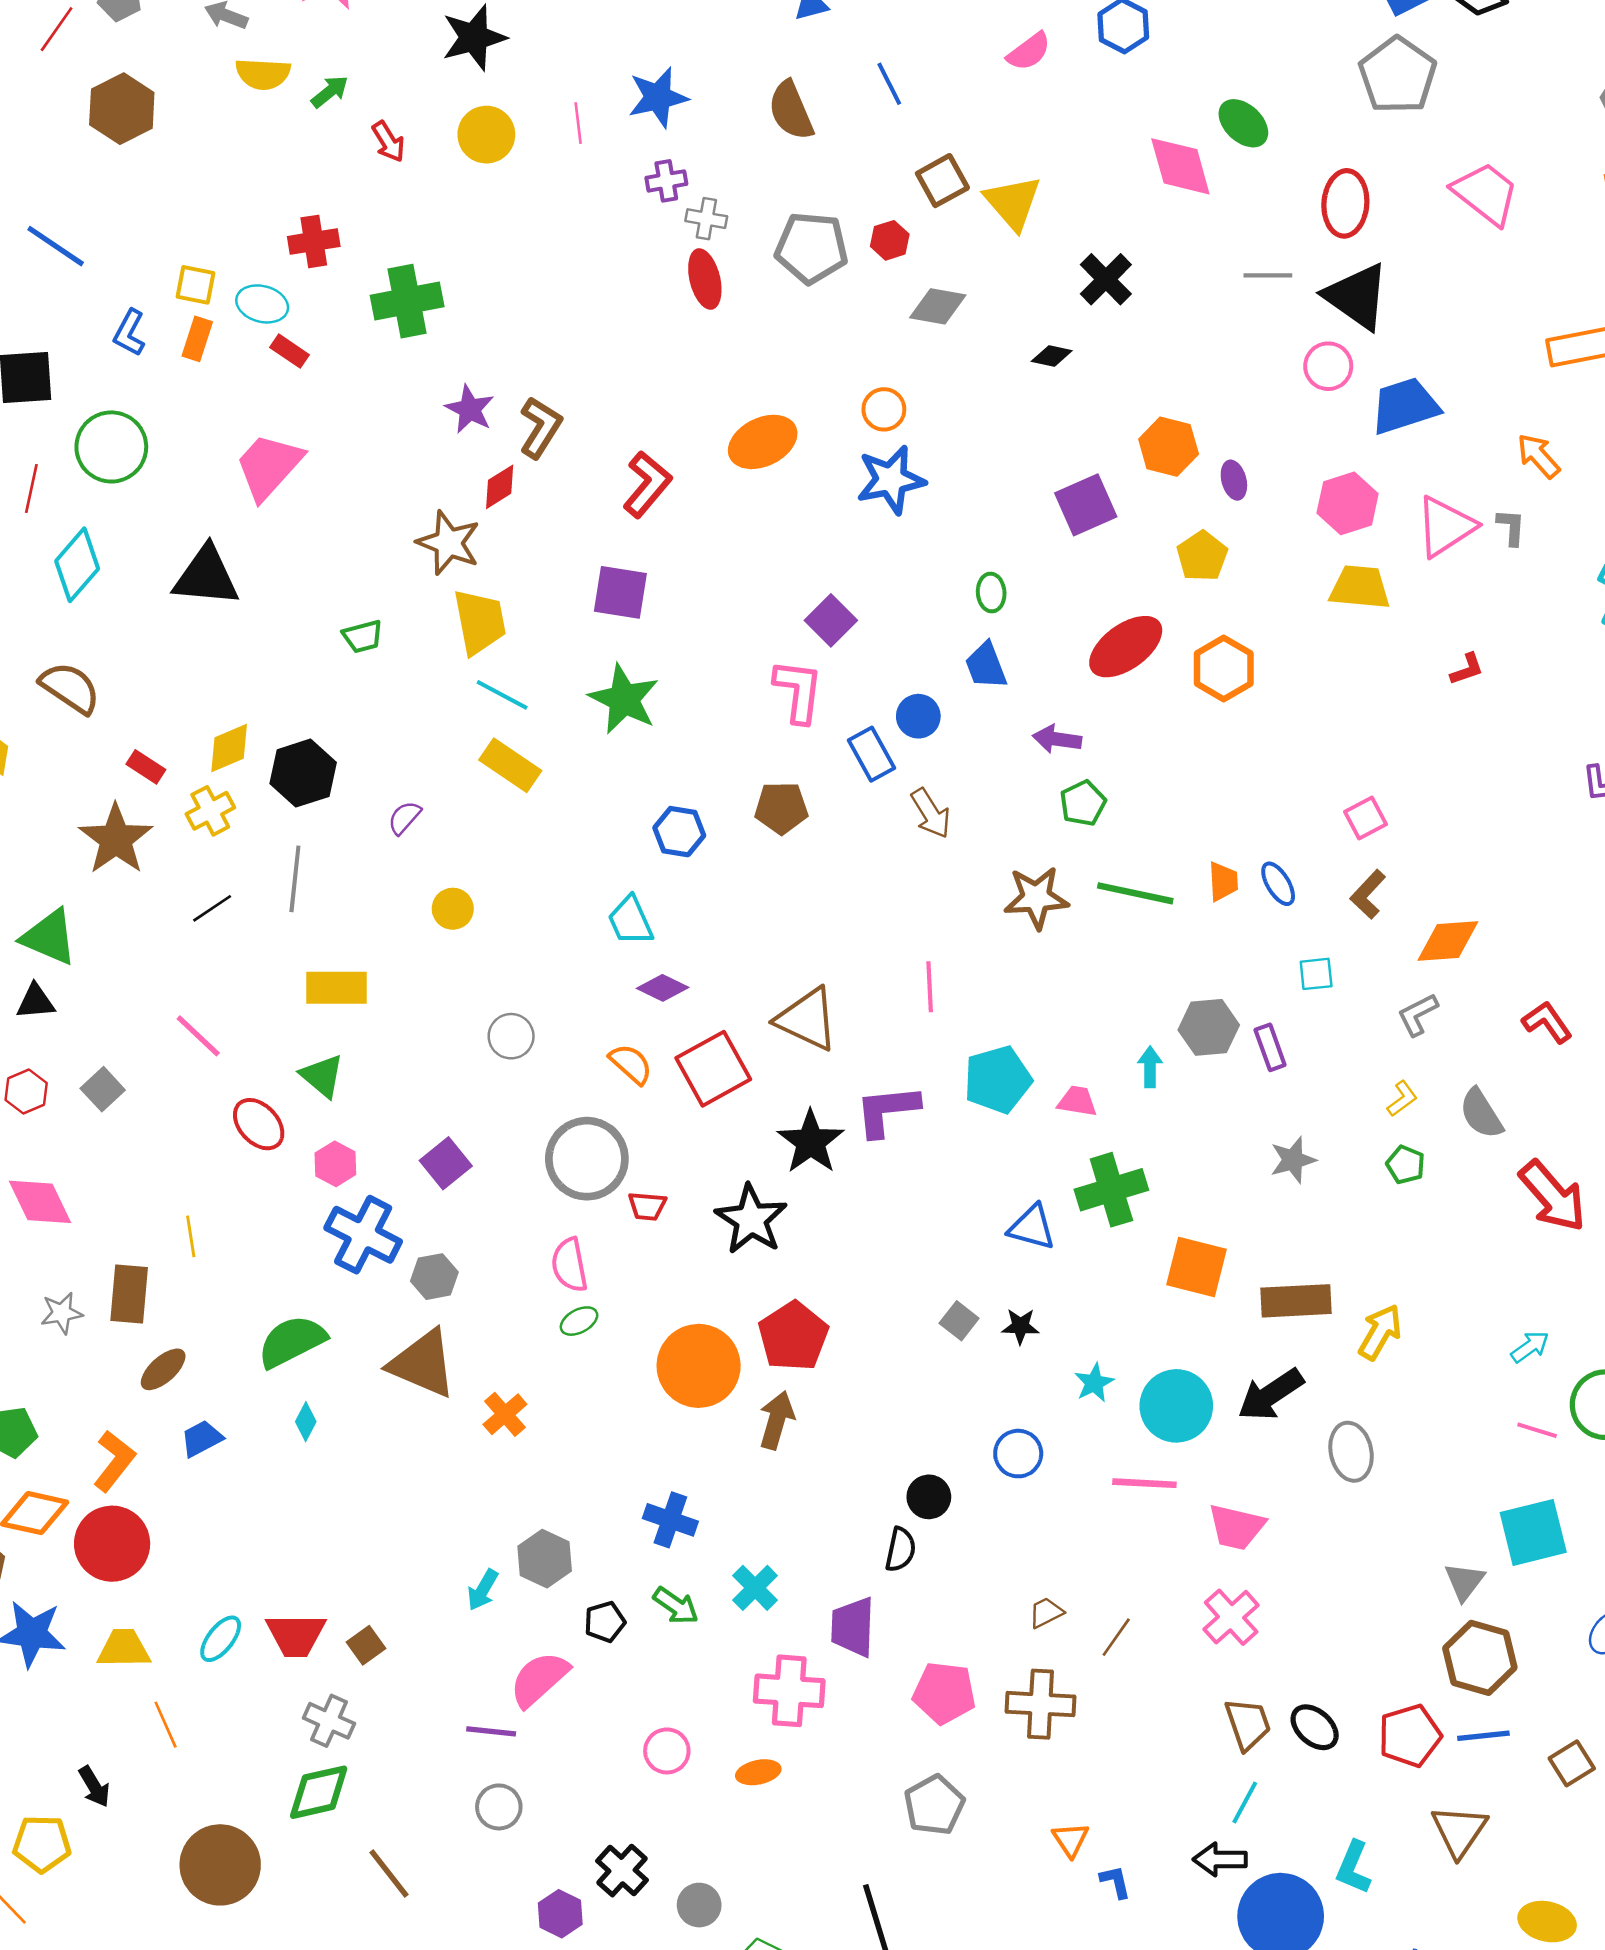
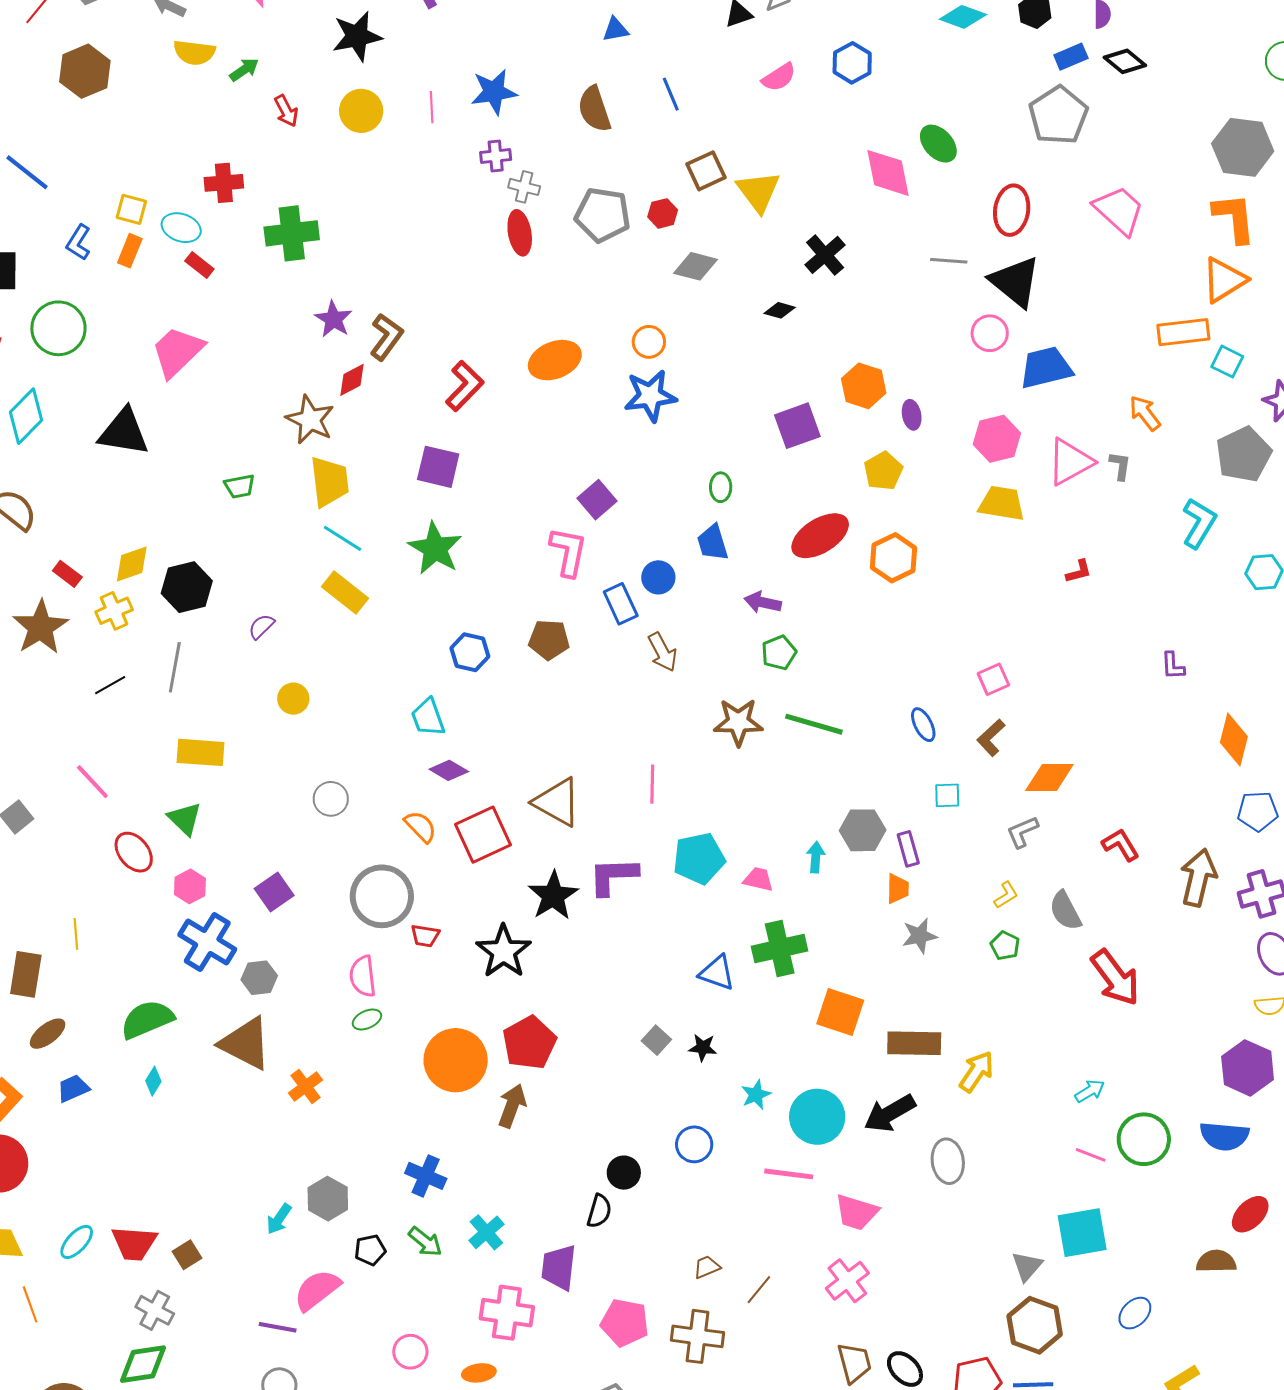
orange trapezoid: (1223, 881) -> (898, 889), moved

